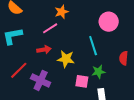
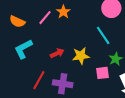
pink line: (50, 28) -> (45, 18), moved

